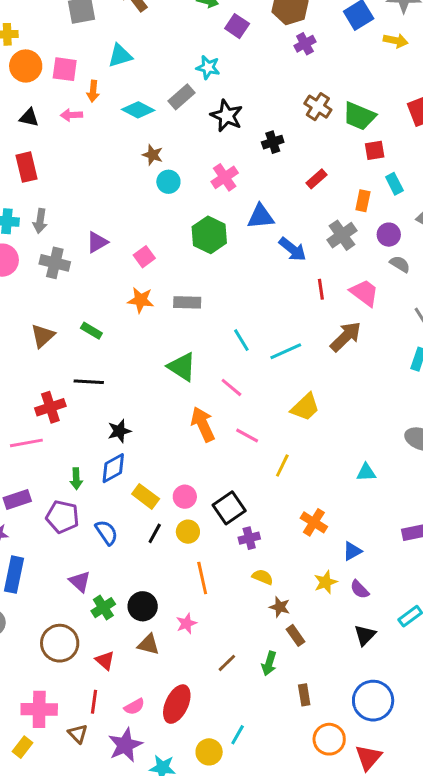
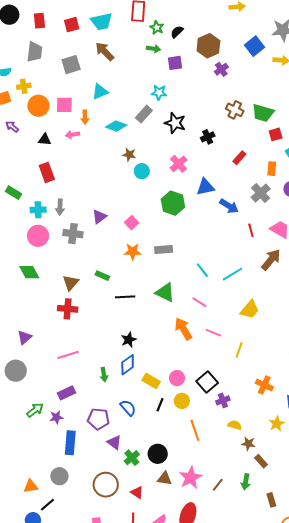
purple square: (237, 26) -> (175, 63), turned -35
black line: (89, 382) -> (125, 297), moved
red cross: (50, 407) -> (68, 309), moved, turned 30
purple pentagon: (63, 517) -> (98, 419), moved
pink star: (186, 623) -> (191, 478), moved, size x1.6

